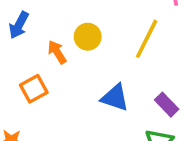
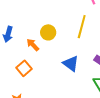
blue triangle: (115, 98) -> (71, 64), turned 30

